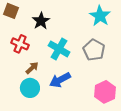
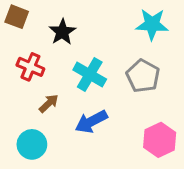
cyan star: (100, 16) -> (152, 24), turned -30
cyan circle: (30, 88) -> (32, 144), moved

